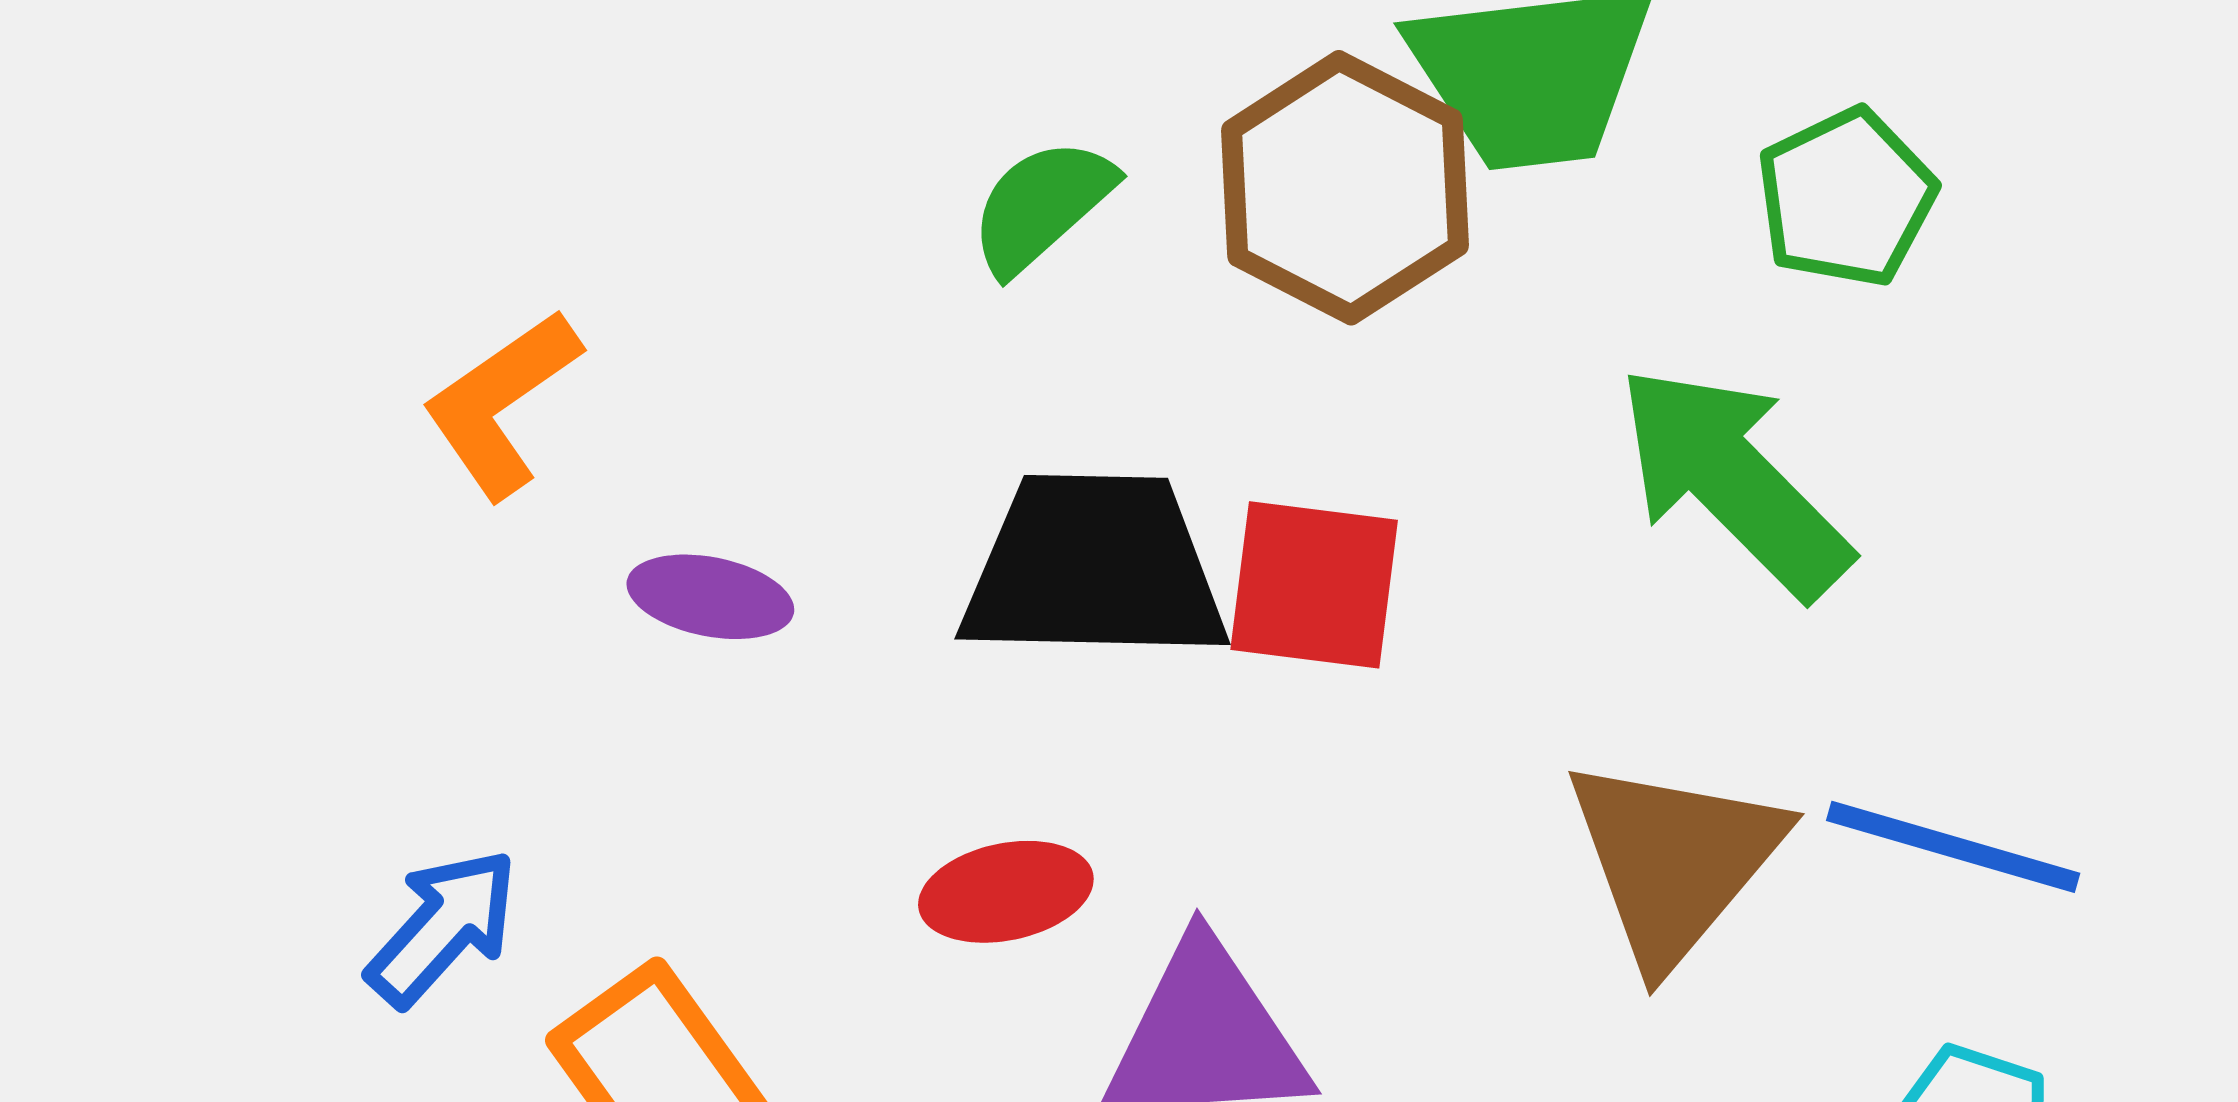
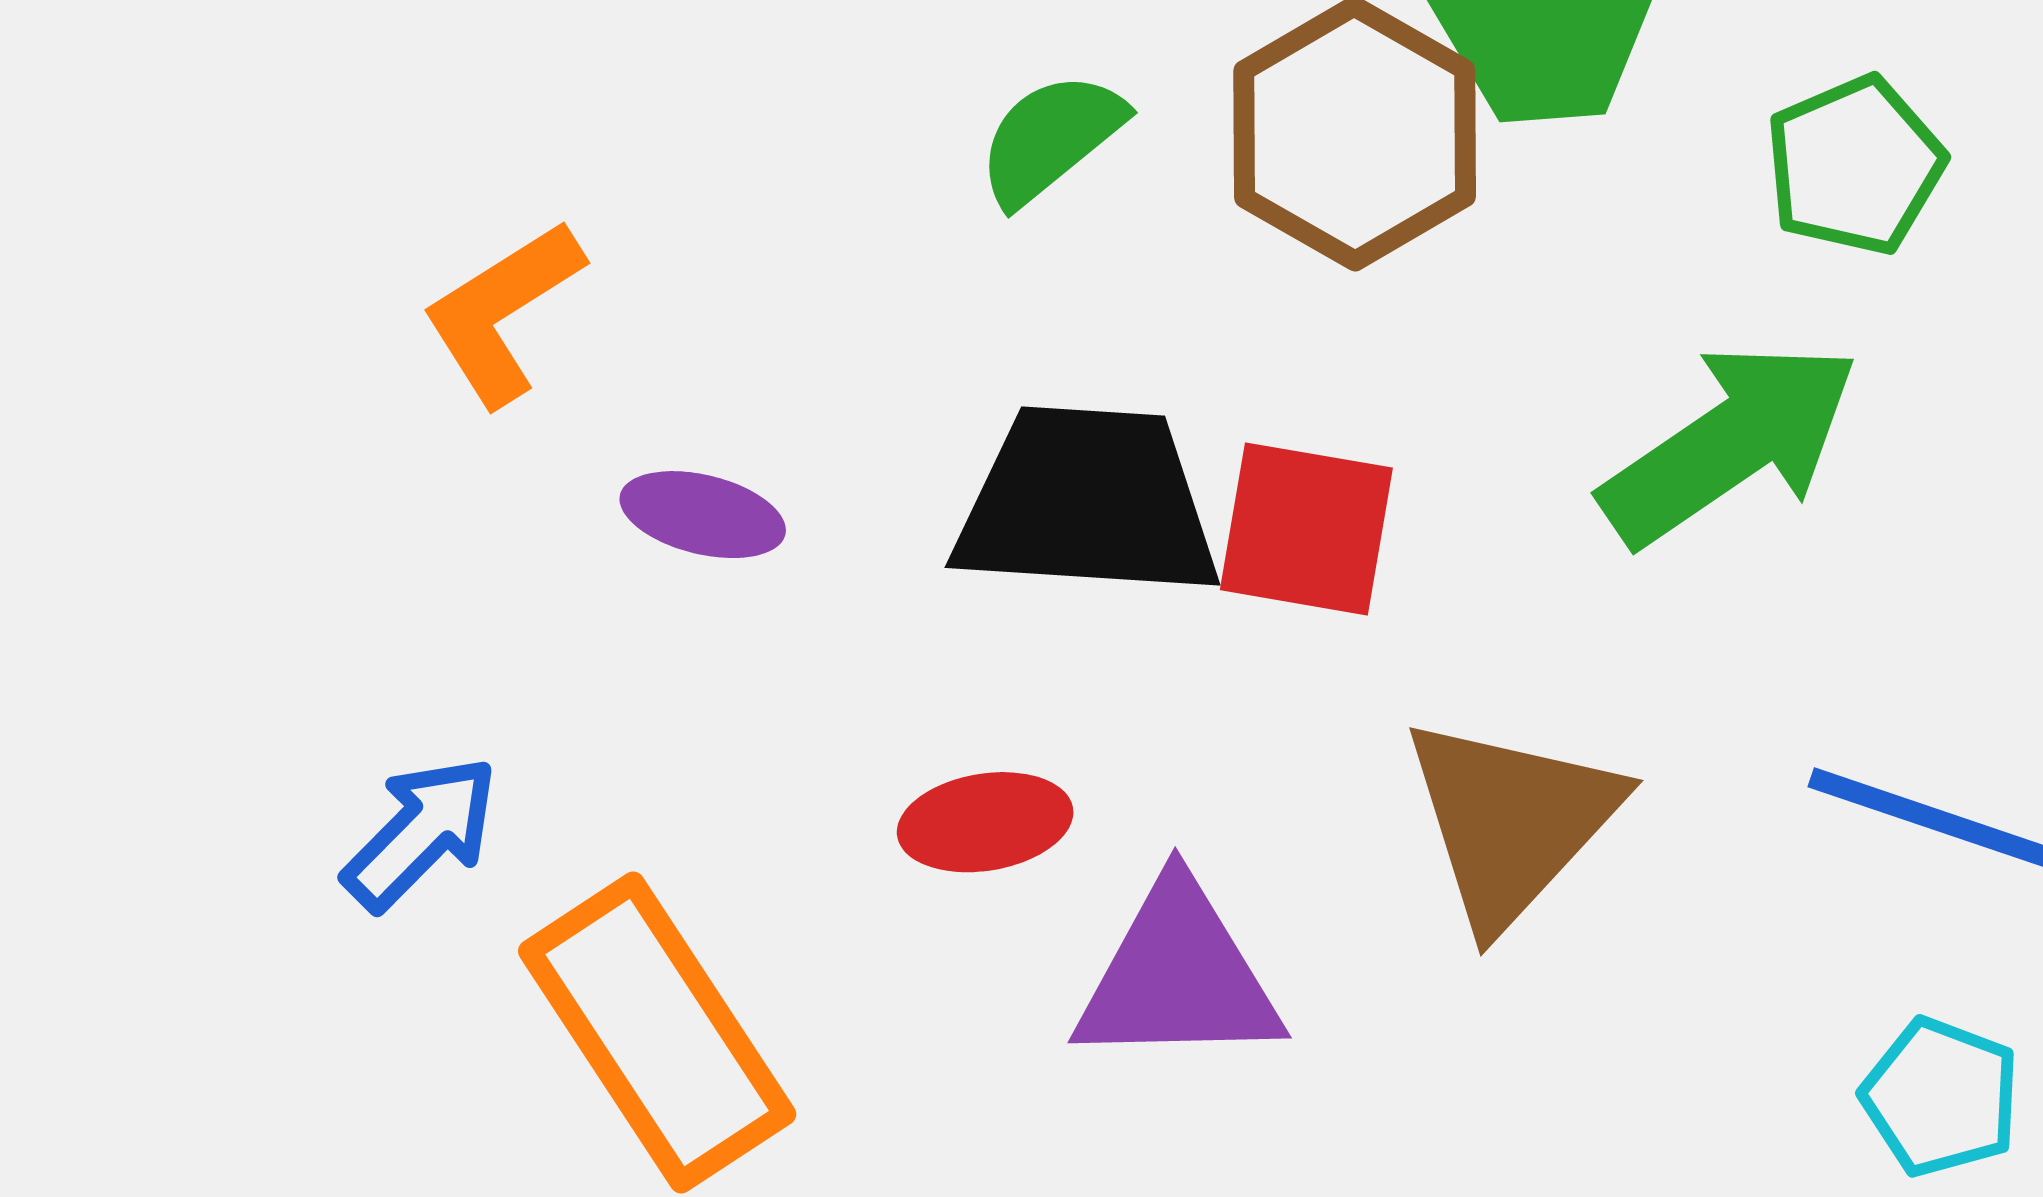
green arrow: (1734, 481) -> (1730, 443), turned 98
brown triangle: (1674, 861) -> (1511, 821), moved

